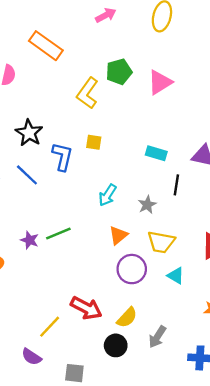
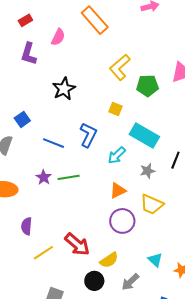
green pentagon: (119, 72) -> (147, 86), moved
cyan rectangle: (156, 153) -> (144, 136), moved, size x1.6
blue L-shape: (62, 157) -> (88, 135), moved
blue line: (27, 175) -> (53, 143), moved, turned -35
cyan triangle: (176, 276) -> (155, 260), moved
purple semicircle: (31, 357) -> (27, 226), moved, turned 48

